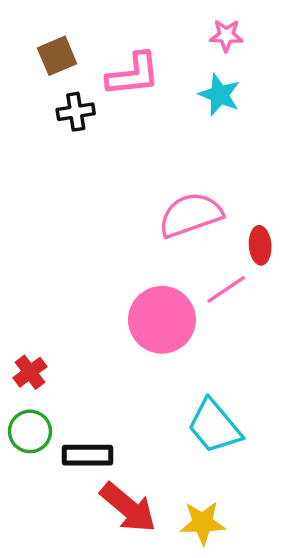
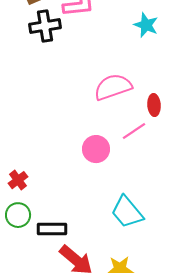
cyan star: (219, 95) -> (146, 25), moved
black cross: (76, 112) -> (45, 26), size x1.4
pink circle: (162, 320) -> (96, 149), size x0.7

